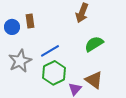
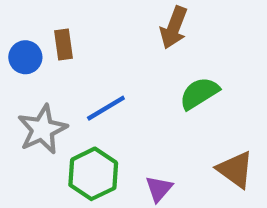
green hexagon: (54, 73) -> (93, 174), moved
brown triangle: (94, 80) -> (235, 170), moved

